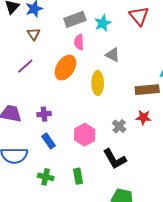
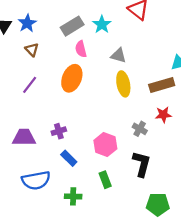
yellow ellipse: (98, 83) -> (123, 84), moved
black L-shape: (115, 159) -> (142, 164), turned -125
green rectangle: (78, 176) -> (105, 180), moved

